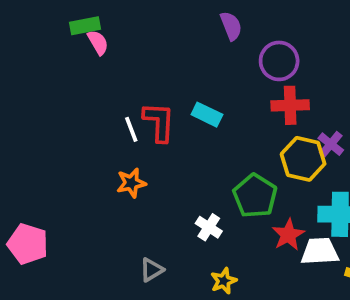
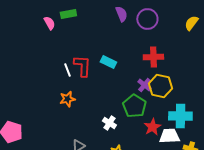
green rectangle: (85, 26) -> (68, 14), moved
purple circle: (279, 61) -> (147, 19), moved
purple cross: (331, 144) -> (144, 85), moved

